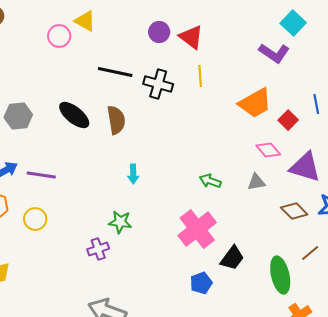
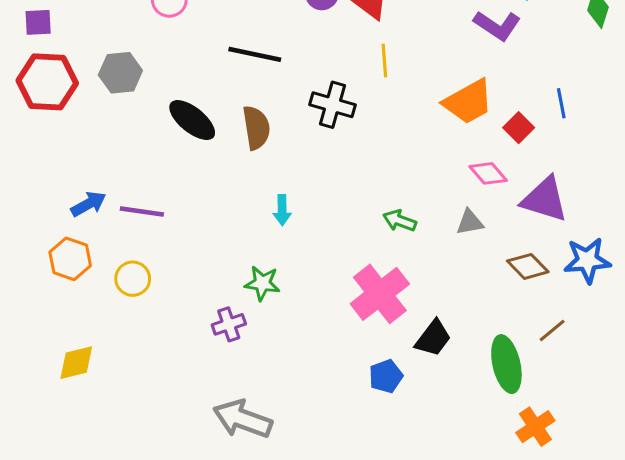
black cross: (158, 84) -> (333, 105), moved
gray hexagon: (18, 116) -> (120, 73), moved

